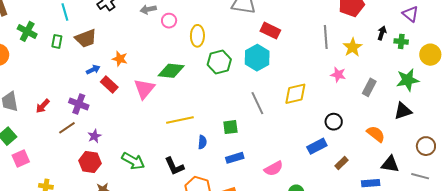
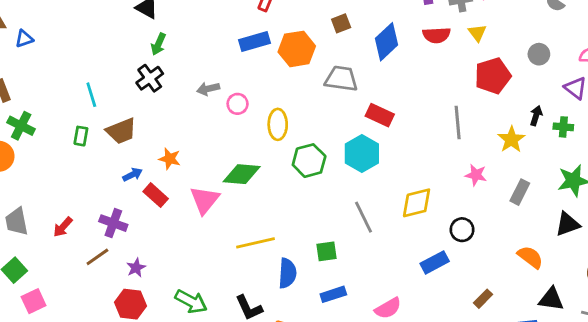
green cross: (27, 31) -> (21, 126), moved
yellow star: (353, 47) -> (511, 139), moved
black circle: (334, 122) -> (462, 230), moved
blue semicircle: (202, 142) -> (287, 273), size x1.5
blue rectangle: (317, 146) -> (435, 262), moved

